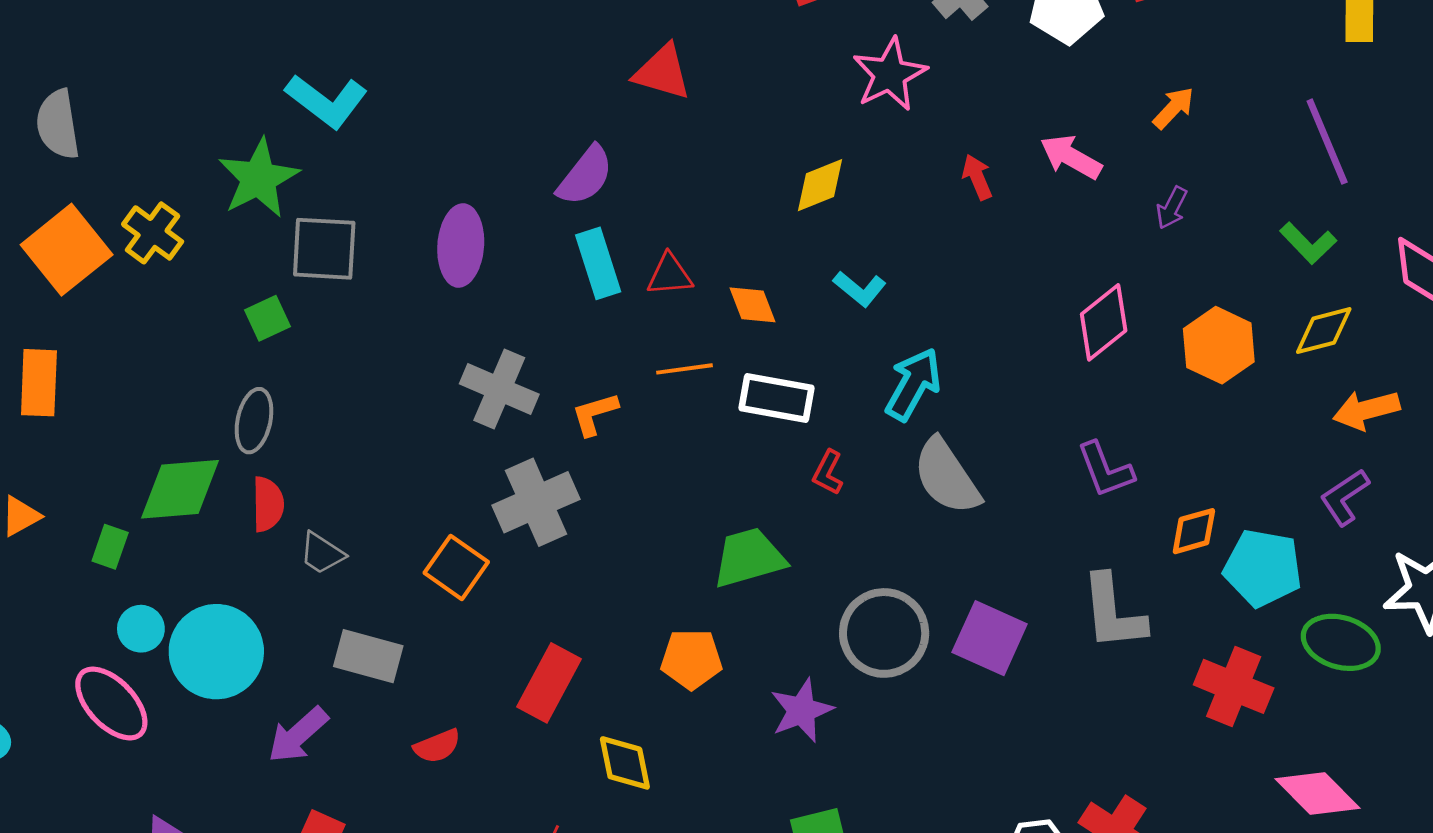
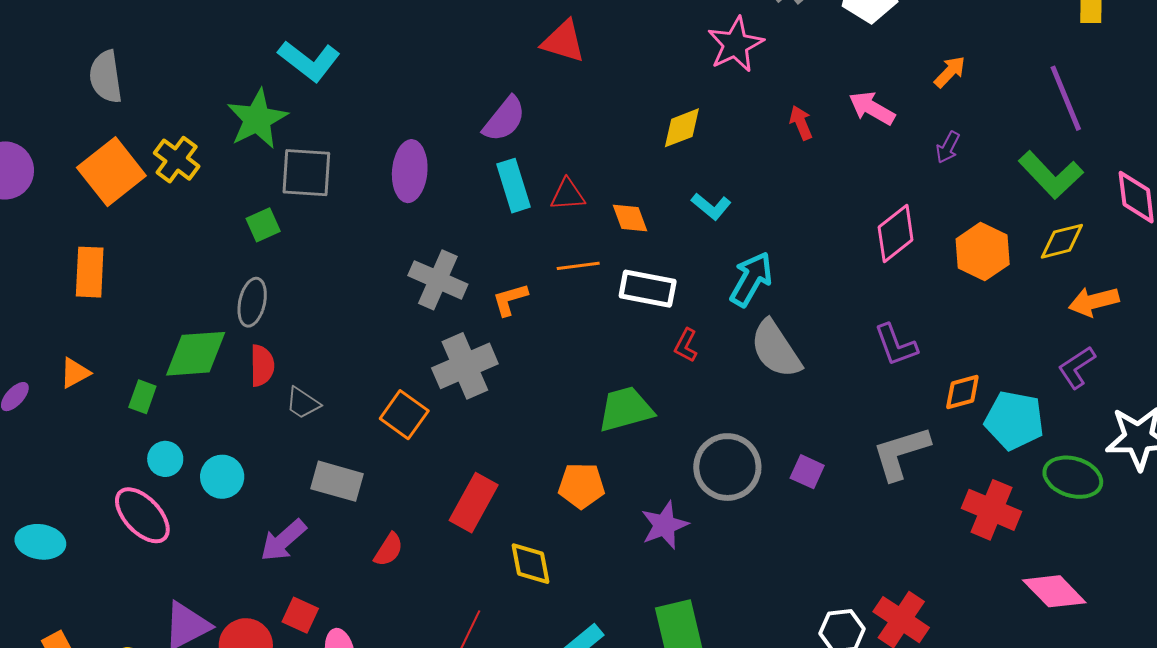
green L-shape: (1308, 243) -> (1051, 175), size x1.5
gray L-shape: (1113, 612) -> (901, 453), turned 78
purple square: (990, 638) -> (807, 472), size x0.6
cyan circle: (216, 652) -> (222, 477), size x0.6
red semicircle: (437, 746) -> (389, 550), turned -36

